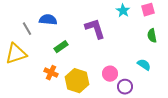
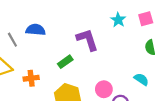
green rectangle: (61, 47) -> (65, 62), moved
orange cross: (51, 73) -> (31, 78), moved, turned -32

